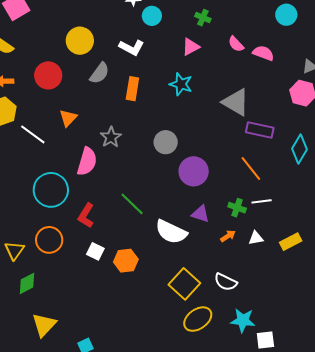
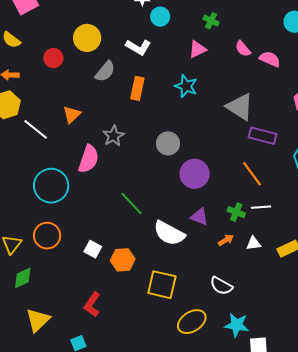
red circle: (48, 75) -> (53, 58), moved, size x0.7
red L-shape: (86, 216) -> (92, 304), moved
yellow square: (184, 284) -> (162, 285), moved, turned -32

